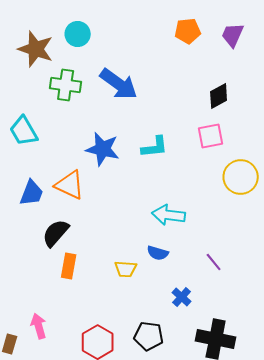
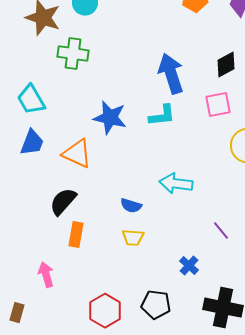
blue arrow: (119, 84) -> (171, 74), moved, turned -144
blue trapezoid: (32, 193) -> (32, 143), moved
blue semicircle: (158, 253) -> (131, 206), moved
pink arrow: (39, 326) -> (46, 275), moved

